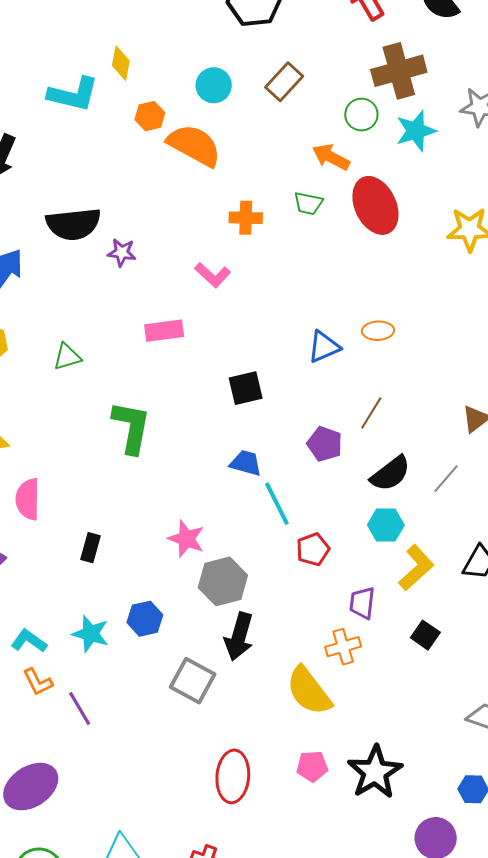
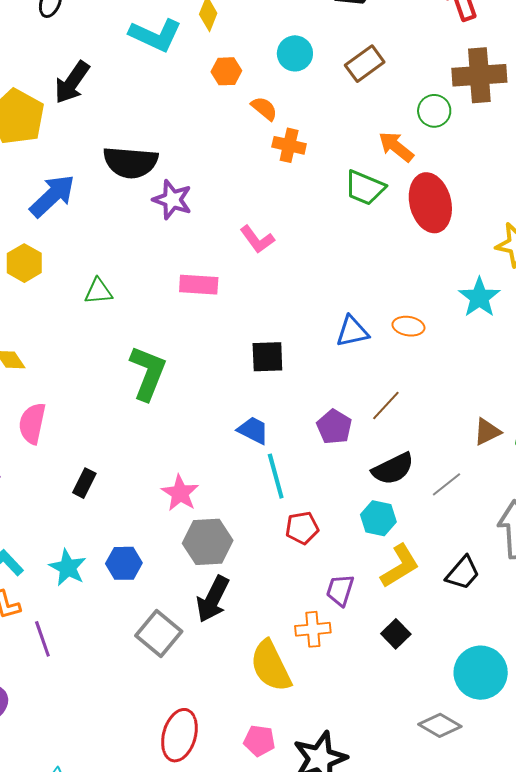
cyan star: (416, 131) -> (479, 297), moved, turned -30
orange semicircle: (194, 145) -> (264, 109), size x0.5
green trapezoid: (308, 203) -> (365, 188), size x1.4
orange cross: (246, 218) -> (289, 145), moved
purple star: (122, 253) -> (172, 200), size x1.4

